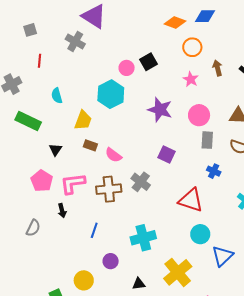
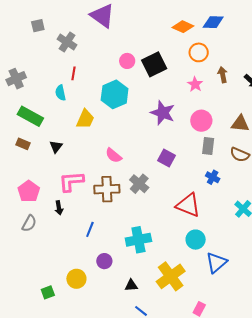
gray cross: (75, 41) -> (67, 42), moved
red line: (39, 61) -> (74, 73), moved
black square: (148, 62) -> (154, 64), size x1.4
pink circle: (127, 68) -> (127, 61), moved
brown rectangle: (90, 145) -> (23, 144), moved
pink pentagon: (42, 181) -> (29, 191), moved

